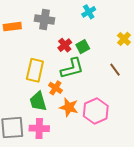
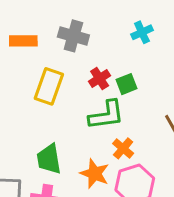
yellow rectangle: (35, 70) -> (49, 86), moved
orange cross: (55, 88) -> (123, 148), moved

